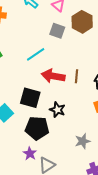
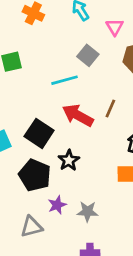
gray square: (57, 31) -> (88, 55), moved
brown line: (77, 76) -> (110, 109), moved
purple star: (30, 153) -> (57, 205), moved

